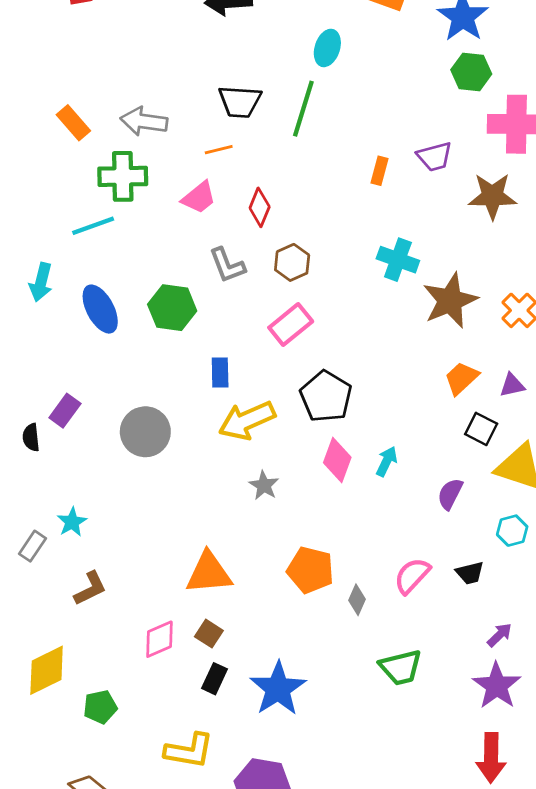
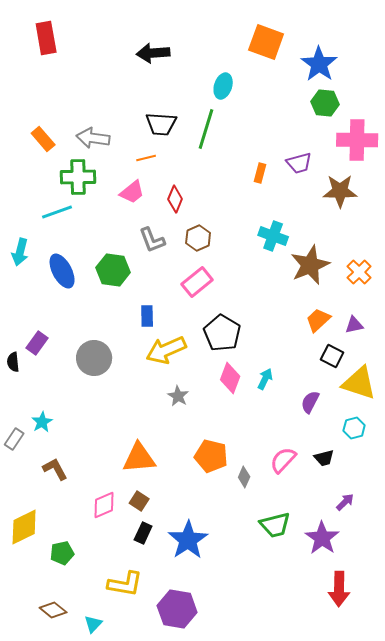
brown L-shape: (90, 588) -> (55, 469), turned -92
purple star: (497, 686) -> (322, 538), moved

